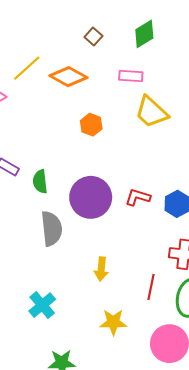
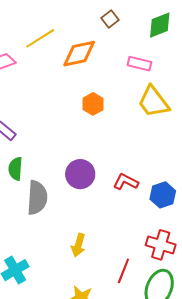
orange diamond: (68, 77) -> (79, 54), turned -51
green semicircle: (40, 181) -> (15, 169), moved
purple circle: (91, 197) -> (80, 174), size x0.7

